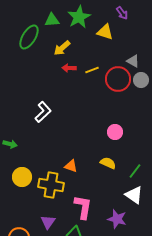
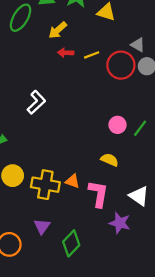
orange triangle: (71, 166) -> (72, 181), moved
green line: (135, 171) -> (140, 128), moved
pink L-shape: (83, 207) -> (98, 194), moved

